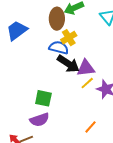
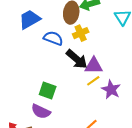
blue semicircle: (59, 48) -> (53, 38), moved
purple semicircle: (39, 120) -> (41, 111), turned 36

